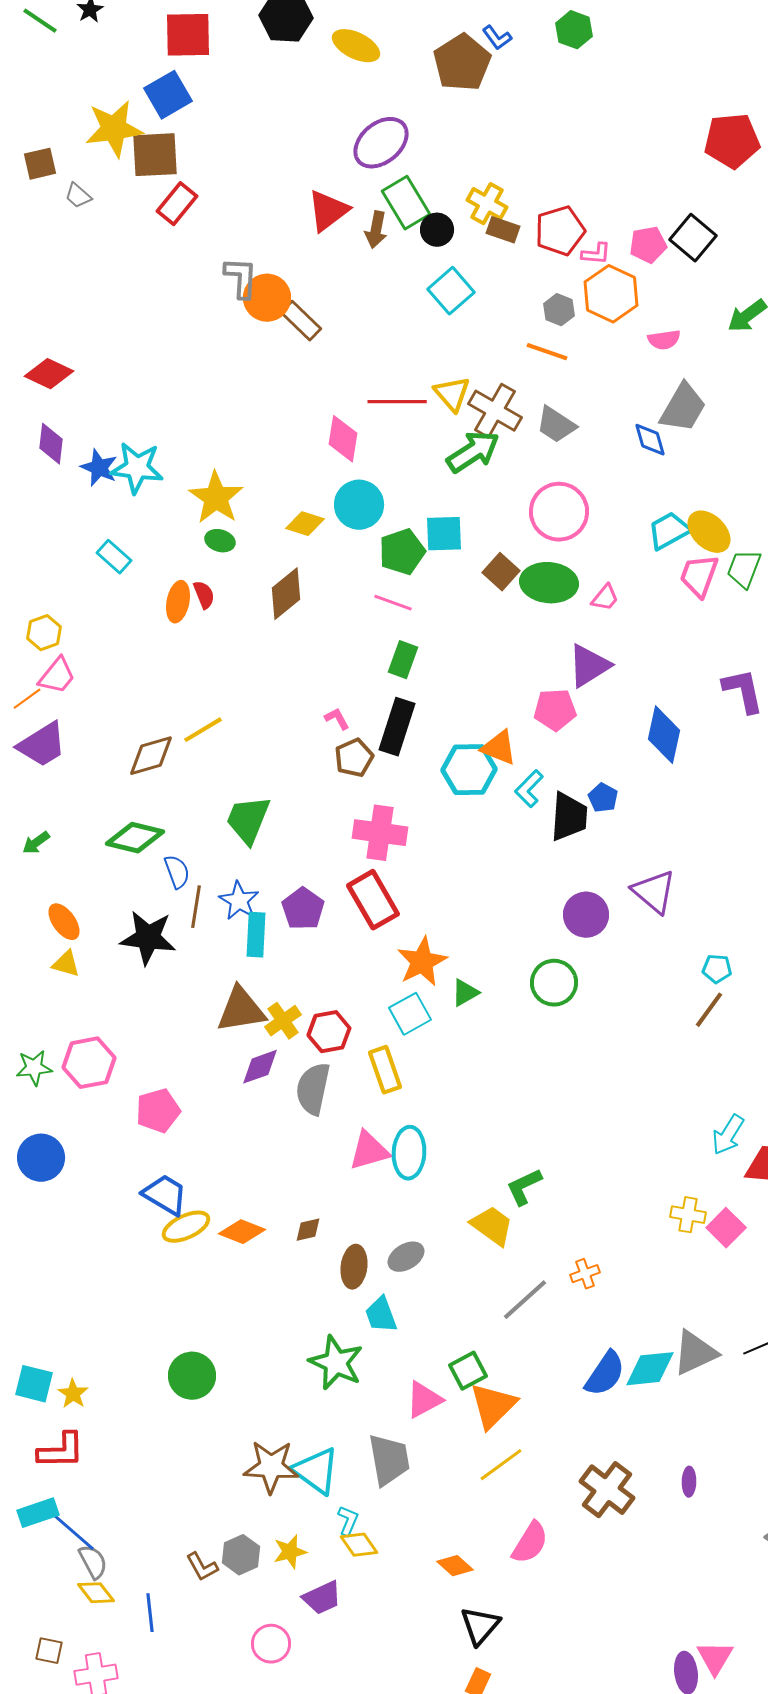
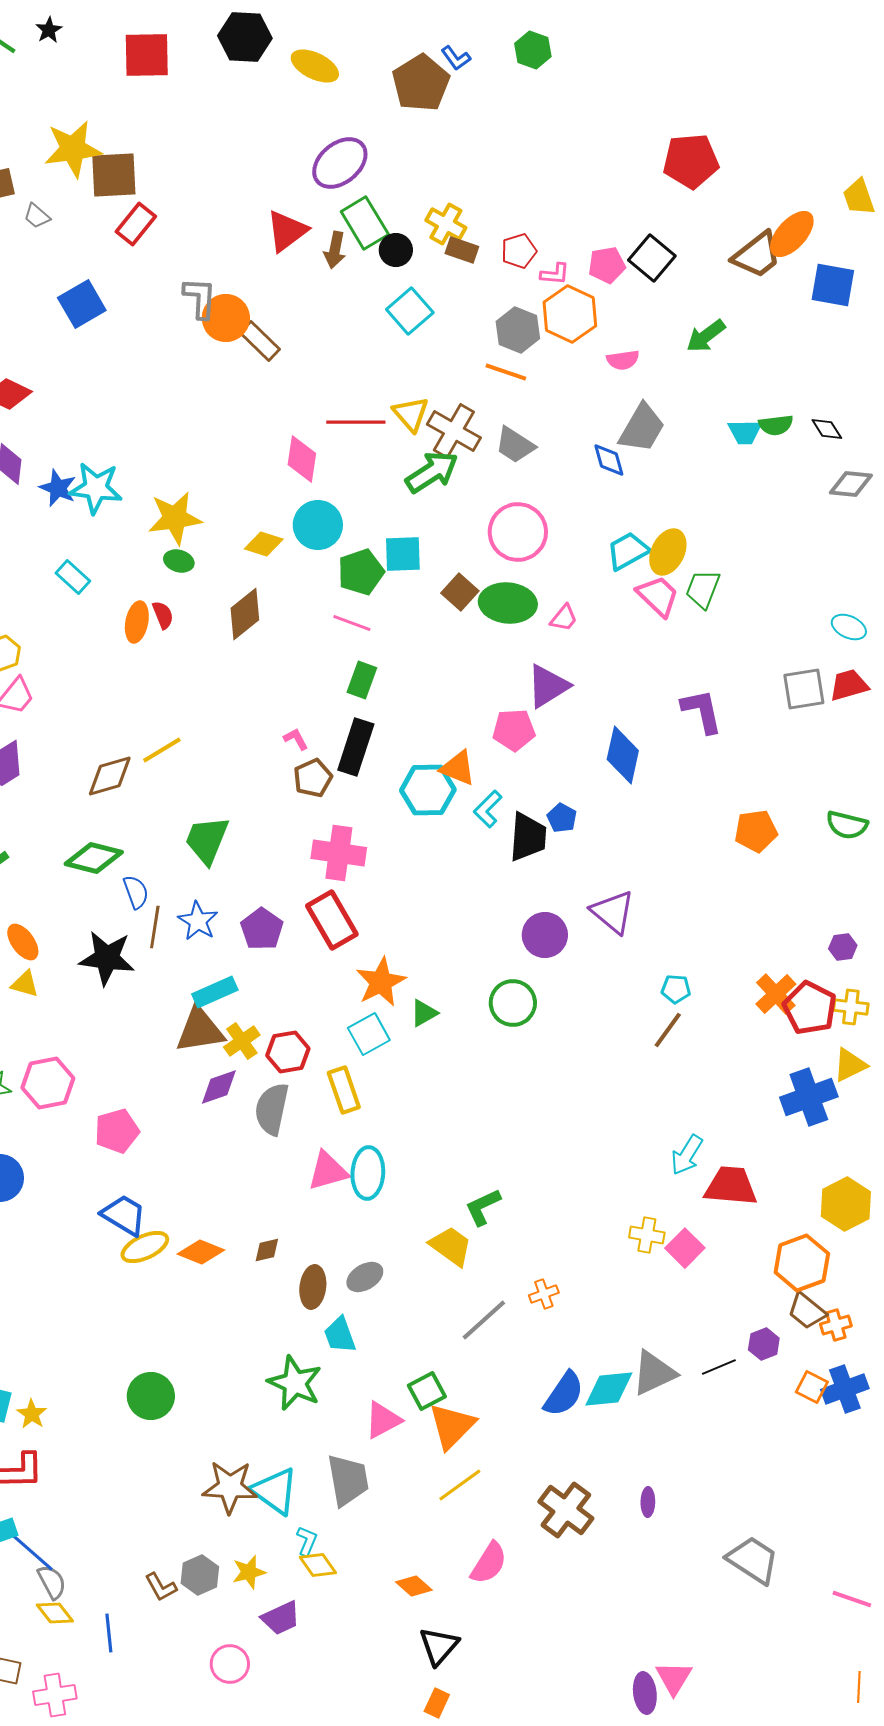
blue square: (168, 95) -> (82, 304), moved
red pentagon: (560, 231) -> (519, 251), size x0.7
gray hexagon: (559, 310) -> (518, 330), size x1.4
yellow star: (216, 498) -> (175, 518), turned 30
yellow ellipse: (709, 532) -> (668, 552), turned 72
pink trapezoid: (699, 576) -> (658, 596), turned 114
cyan rectangle: (256, 935) -> (215, 992), moved, turned 63

